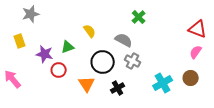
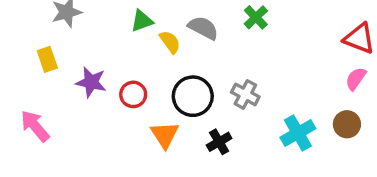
gray semicircle: (124, 40) -> (203, 28), moved
green triangle: (68, 47) -> (142, 21), moved
red circle: (59, 70) -> (133, 94), moved

